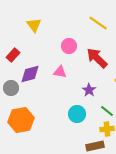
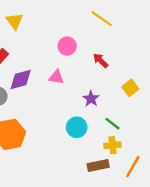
yellow triangle: (34, 25) -> (15, 21), moved
red arrow: (97, 58) -> (101, 60), size x0.6

